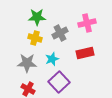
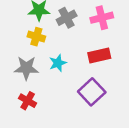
gray cross: (60, 33) -> (67, 18), moved
purple square: (59, 82) -> (92, 92), moved

